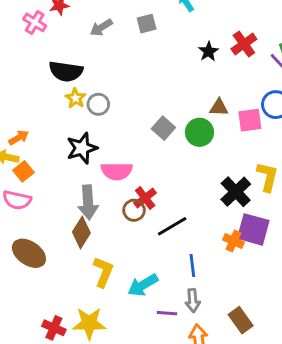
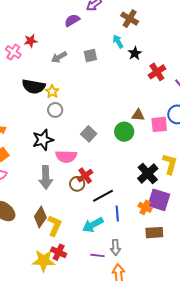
black star: (208, 52) -> (135, 53), moved
yellow star: (76, 98) -> (52, 92), moved
gray square: (163, 128) -> (89, 134), moved
brown diamond: (81, 232) -> (40, 217), moved
blue line: (192, 266) -> (117, 213), moved
cyan arrow: (143, 285) -> (93, 225), moved
brown rectangle: (241, 320) -> (154, 233), moved, turned -60
red cross: (54, 328) -> (59, 252), moved

